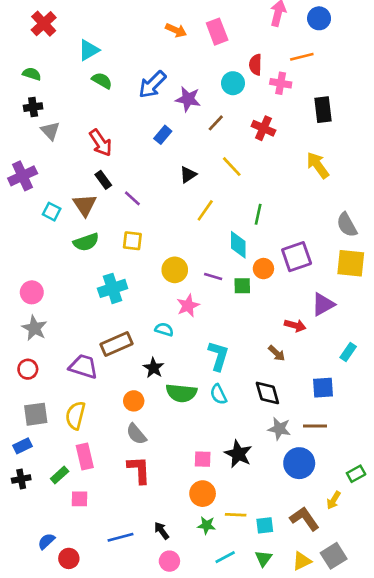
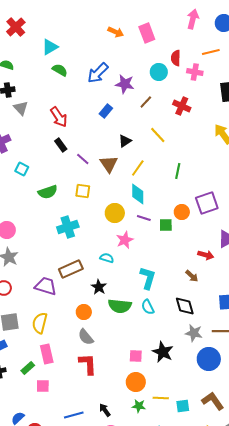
brown triangle: (85, 205) -> (109, 164), moved
cyan diamond: (238, 245) -> (138, 194), moved

